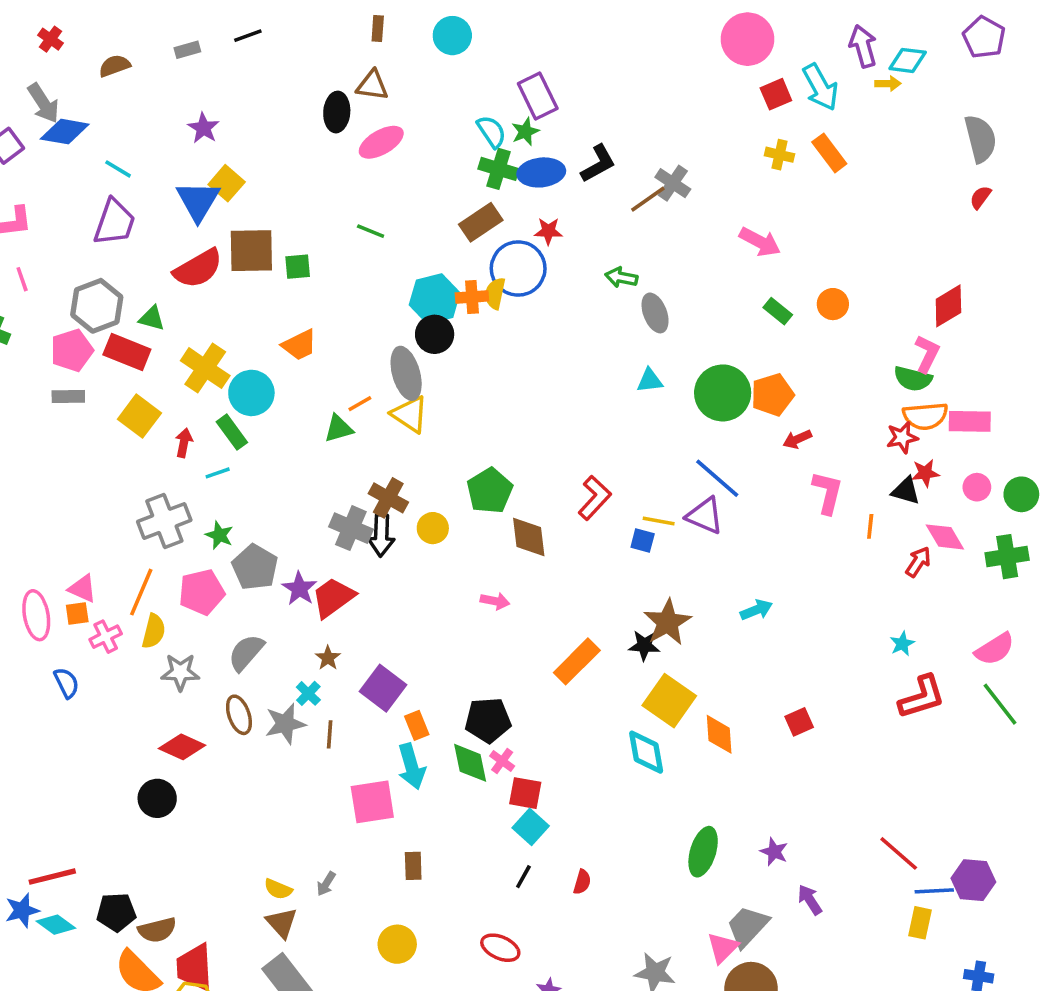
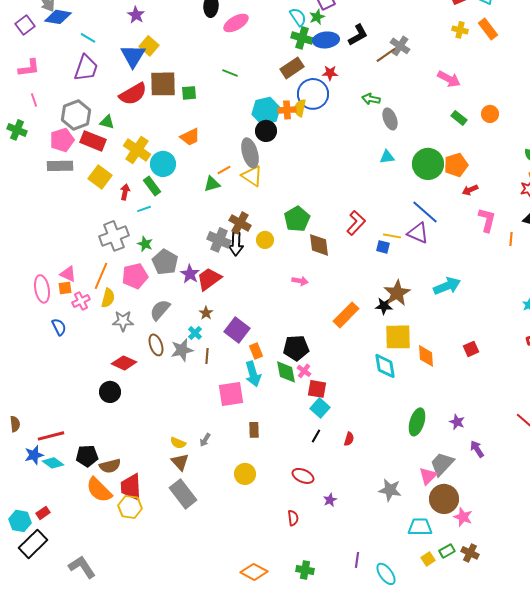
gray rectangle: (68, 397) -> (60, 166), size x1.4
cyan arrow: (756, 610) -> (447, 286), size x1.5
yellow square: (669, 701) -> (398, 337), turned -36

